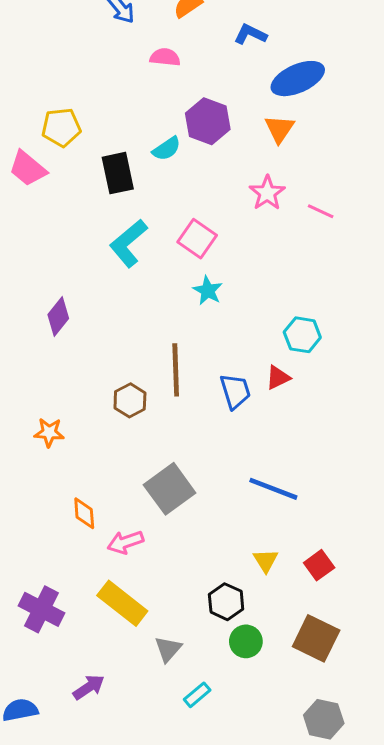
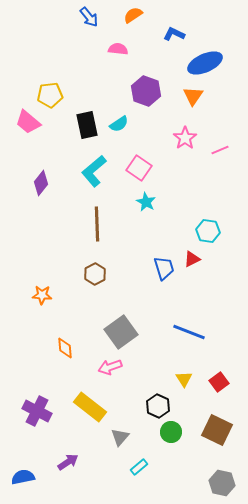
cyan semicircle: (167, 149) -> (119, 124), moved
pink line: (321, 211) -> (220, 150), turned -48
purple diamond: (58, 316) -> (41, 183), moved
brown line: (176, 370) -> (97, 224), moved
pink arrow: (125, 542) -> (110, 367), moved

